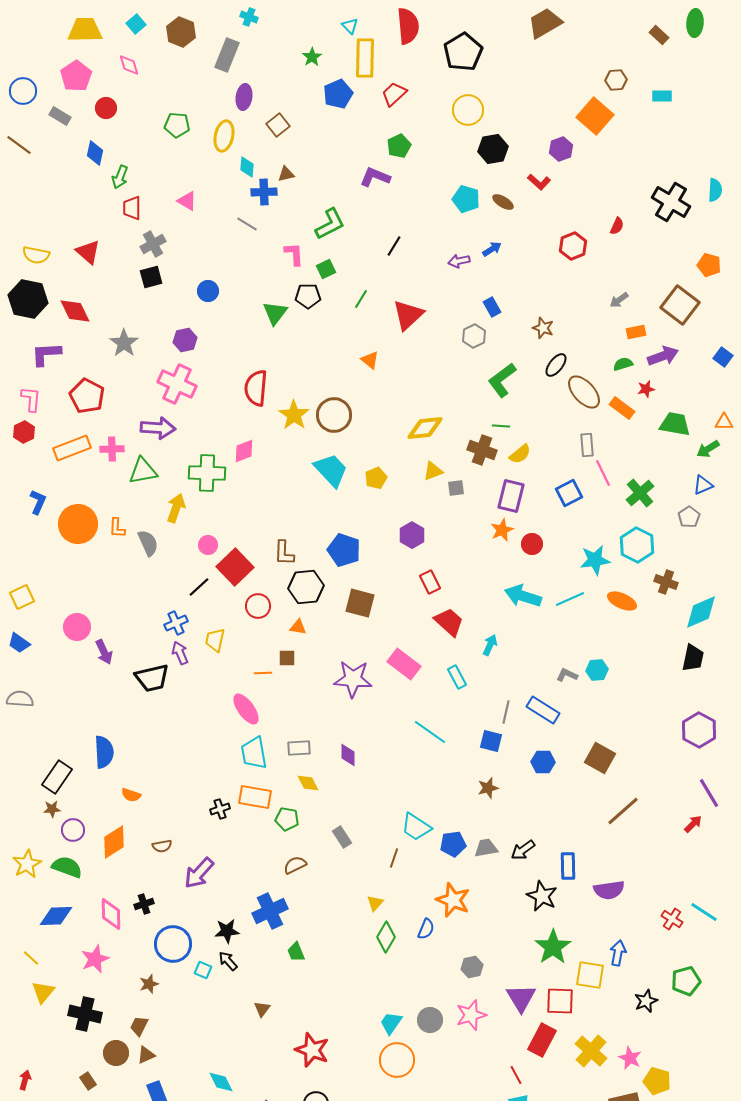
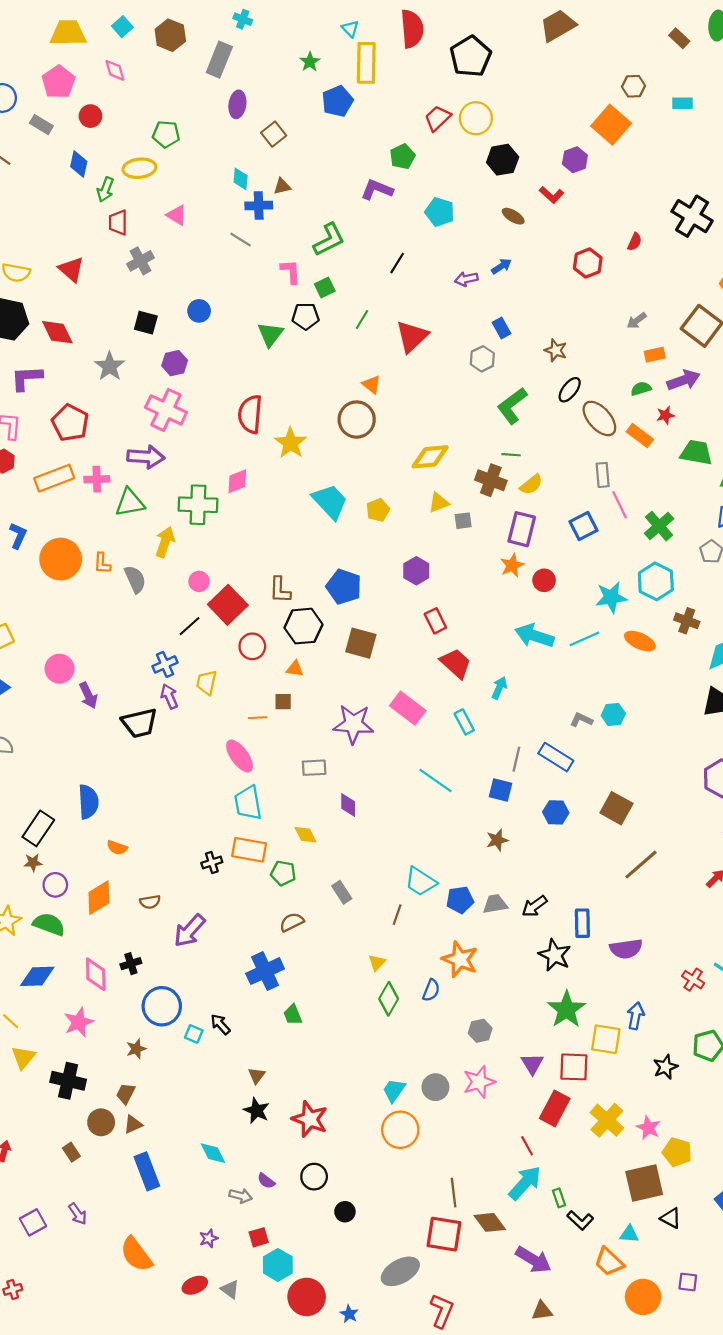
red trapezoid: (394, 94) -> (438, 118), moved
yellow ellipse: (224, 136) -> (139, 168), moved, turned 72
cyan pentagon: (466, 199) -> (440, 212), moved
black square: (151, 277) -> (146, 323), moved, turned 30
brown circle: (334, 415) -> (357, 420), moved
gray rectangle: (299, 748) -> (314, 768), moved
black star: (227, 931) -> (257, 1111), moved, turned 30
purple triangle: (521, 998) -> (532, 1064), size x0.7

